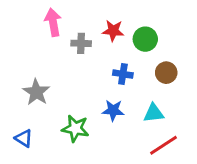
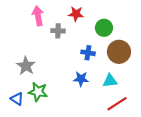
red star: (113, 31) -> (76, 14), moved
brown circle: (166, 73) -> (119, 52), size x1.5
green star: (75, 128) -> (38, 92), moved

